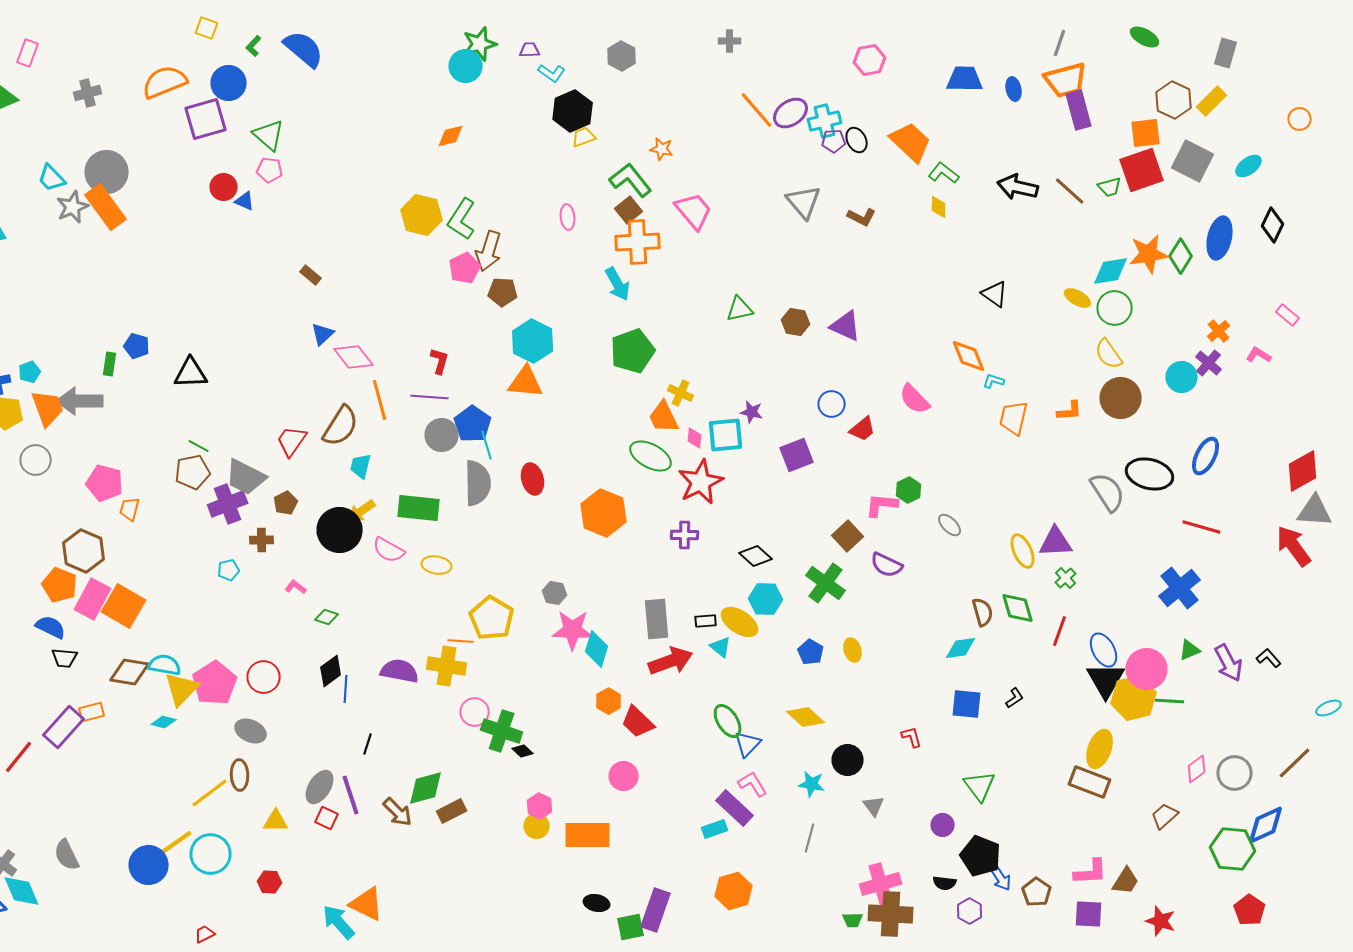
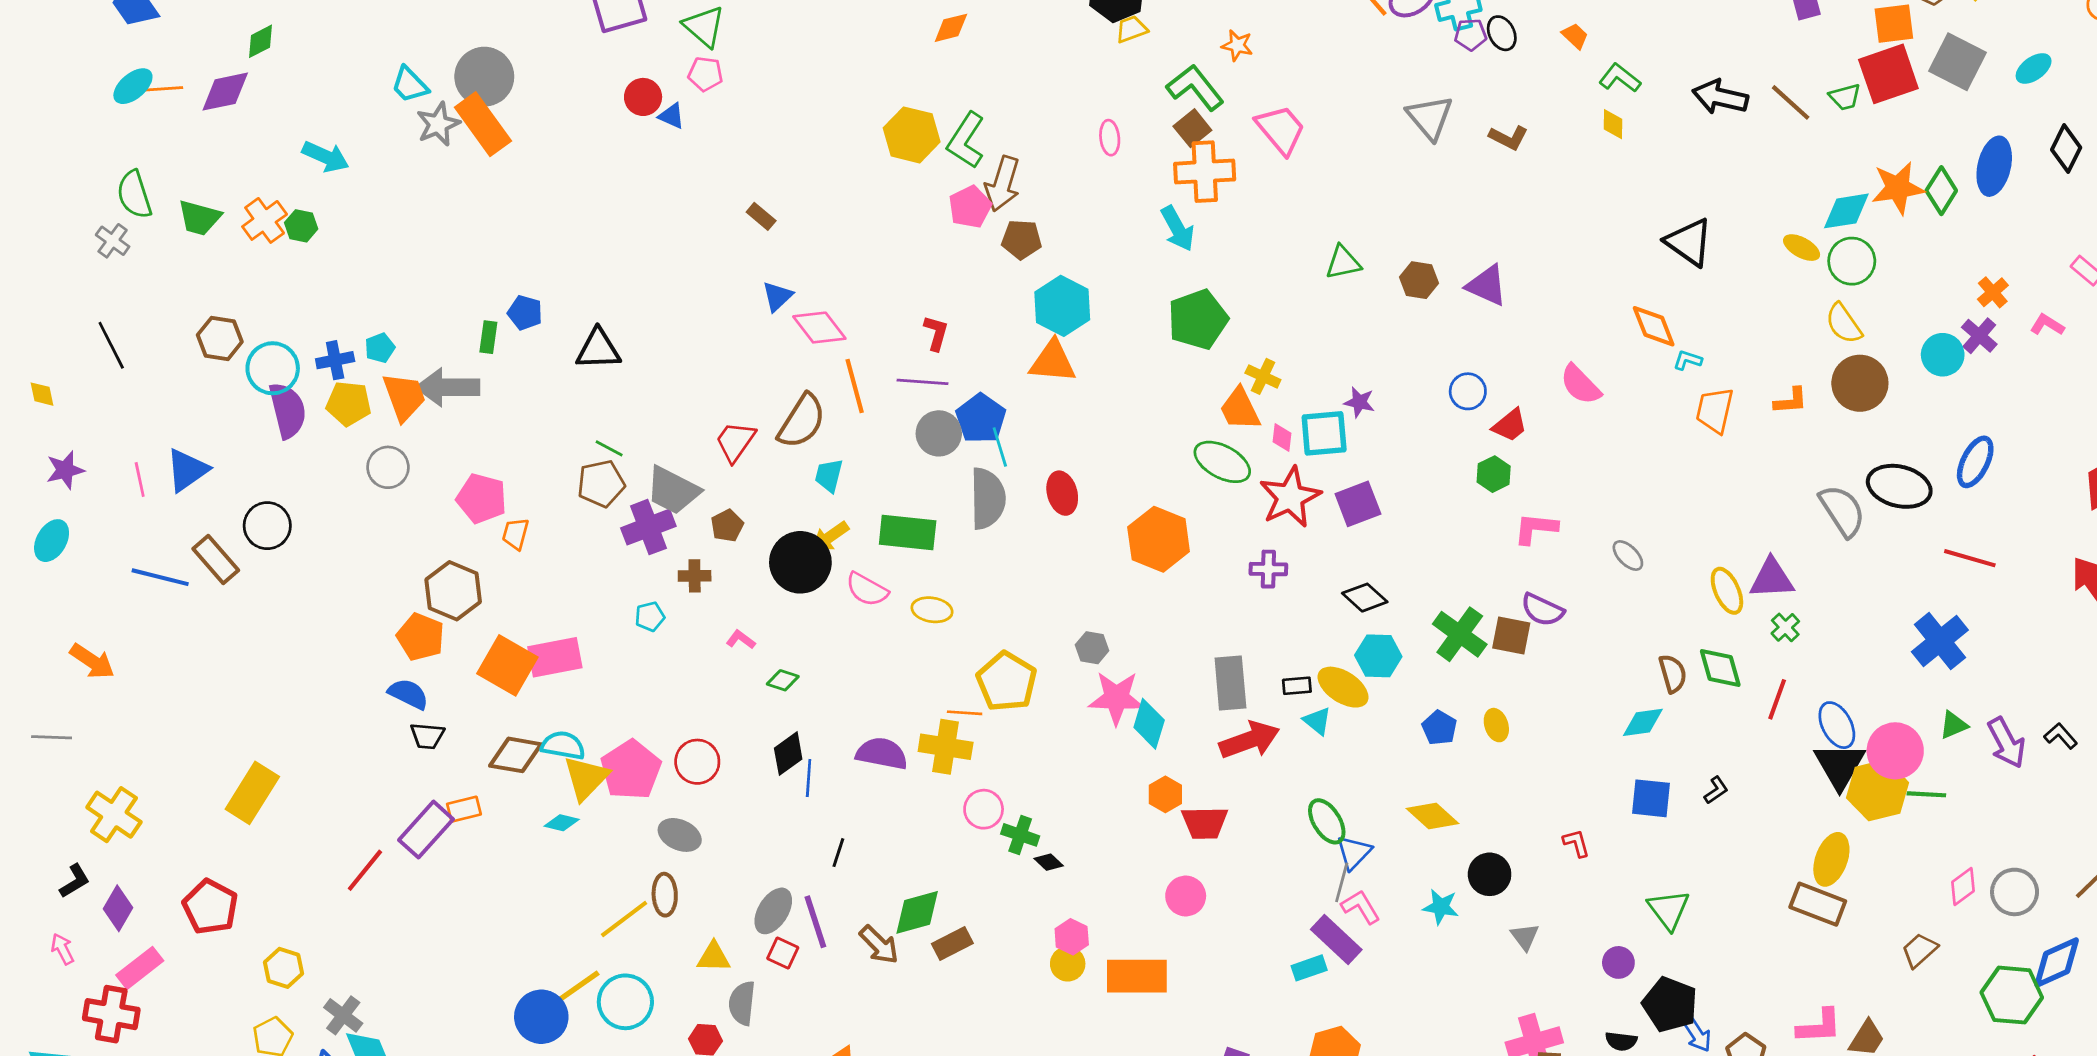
orange trapezoid: (911, 142) -> (1575, 36), size x0.5
black triangle: (995, 294) -> (1689, 242), size x1.4
purple square: (797, 455) -> (1358, 504), moved
green hexagon: (909, 490) -> (1494, 474), moved
brown square: (848, 536) -> (1511, 636), moved, turned -36
pink rectangle: (93, 599) -> (555, 657), moved, turned 51
red trapezoid: (638, 722) -> (1205, 823), turned -45
green cross: (502, 731) -> (1020, 835), size x0.7
gray line: (810, 838) -> (1342, 882), moved
gray semicircle: (67, 855) -> (742, 1003), moved, turned 32

